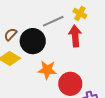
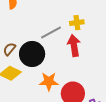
yellow cross: (80, 13) -> (77, 23), turned -32

